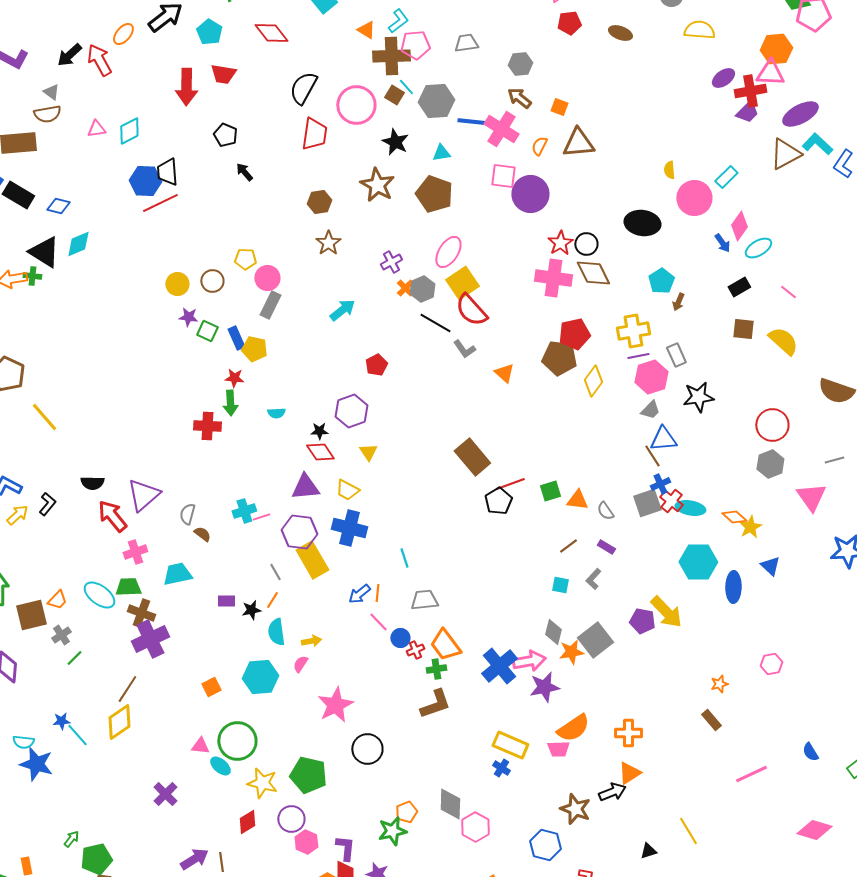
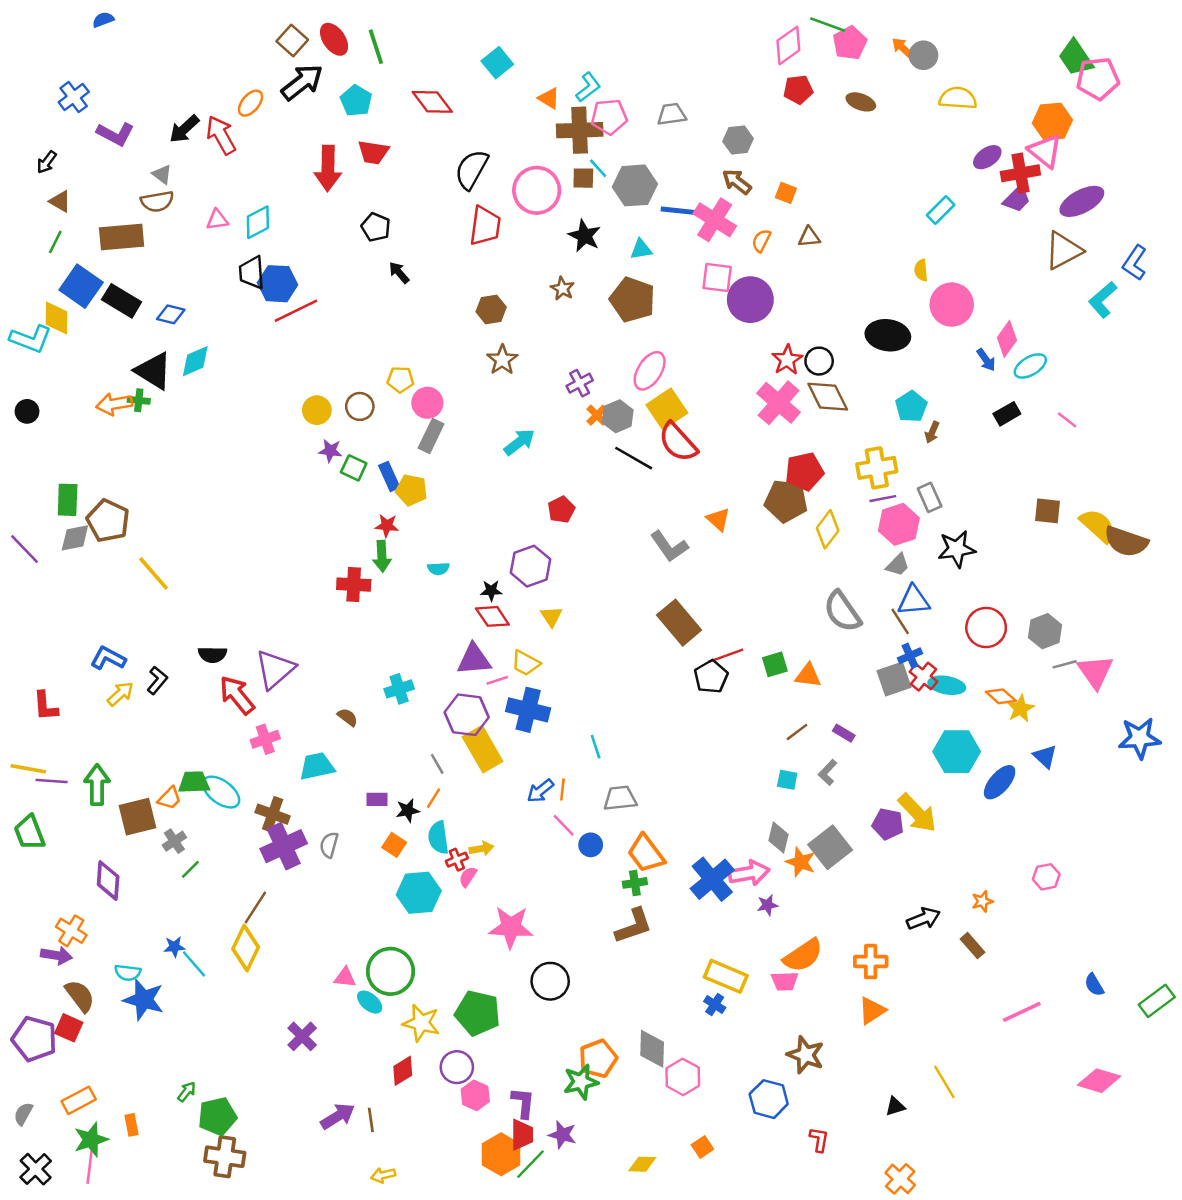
pink triangle: (770, 73) -> (1045, 151), turned 36
brown square: (394, 95) -> (583, 178), turned -30
brown triangle: (578, 143) -> (809, 237), size x0.6
cyan L-shape: (817, 144) -> (1103, 300), moved, turned -84
black trapezoid: (167, 172) -> (252, 273), moved
cyan rectangle: (726, 177) -> (941, 210), moved
brown star: (377, 185) -> (562, 289), size x0.6
pink cross: (553, 278) -> (779, 403), turned 33
brown square: (743, 329) -> (1047, 511), moved
yellow semicircle: (783, 341) -> (1098, 526), moved
gray L-shape: (464, 349) -> (669, 546), moved, size x1.4
red circle: (772, 425) -> (986, 628), moved
gray line: (834, 460) -> (1065, 664), moved
gray semicircle: (605, 511) -> (842, 612), moved, size x1.8
gray semicircle: (187, 514) -> (329, 845), moved
pink line: (261, 517) -> (497, 680), moved
green trapezoid: (128, 587) -> (194, 782), moved
blue ellipse: (733, 587) -> (1000, 782), turned 40
red cross: (415, 650) -> (457, 860), moved
orange star: (571, 652) -> (801, 862), turned 30
orange square: (211, 687) -> (394, 845), moved, turned -30
purple star: (544, 687) -> (768, 905), size x0.6
pink star: (335, 705) -> (511, 927), turned 30
yellow diamond: (119, 722) -> (246, 948), turned -30
black arrow: (612, 792) -> (923, 919), moved
orange pentagon: (406, 812) -> (598, 1059), size x1.4

